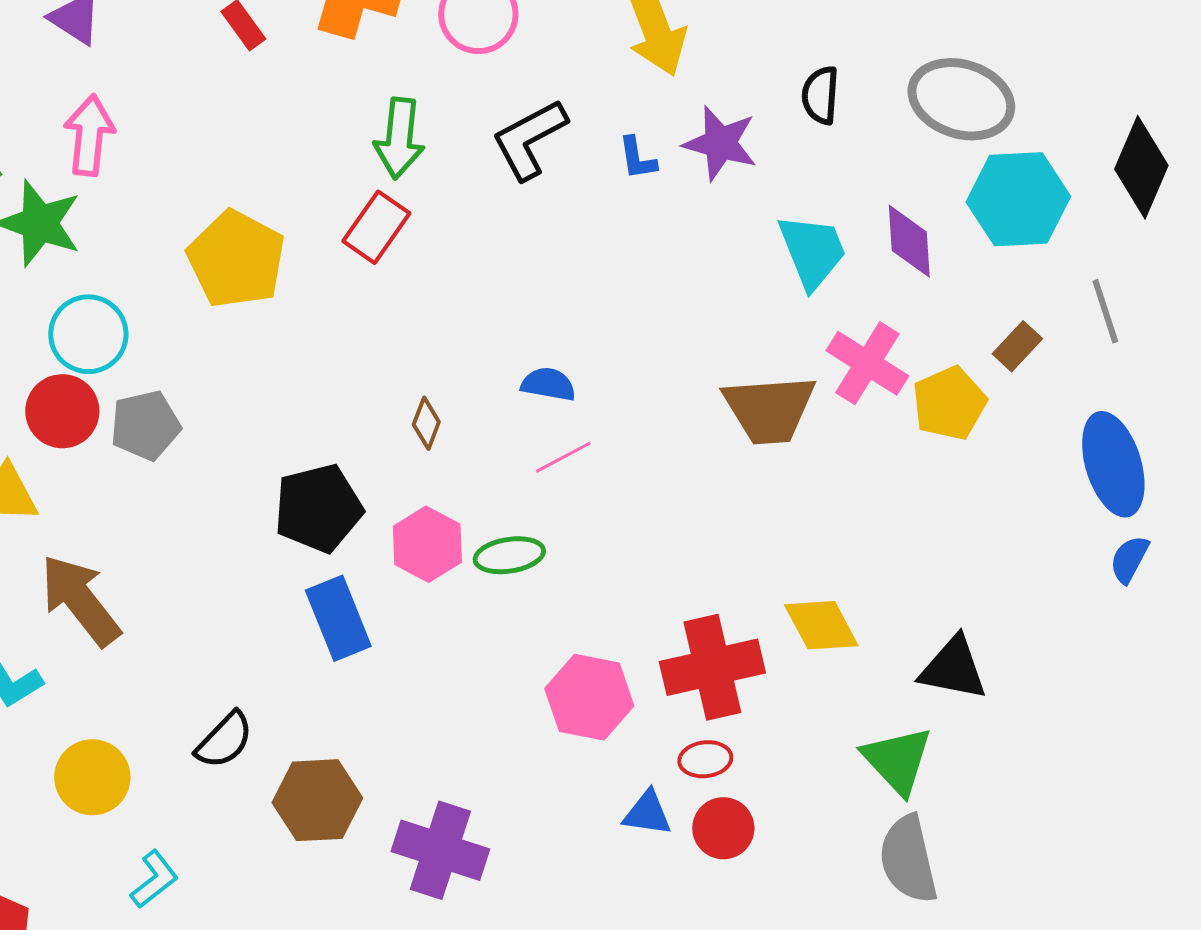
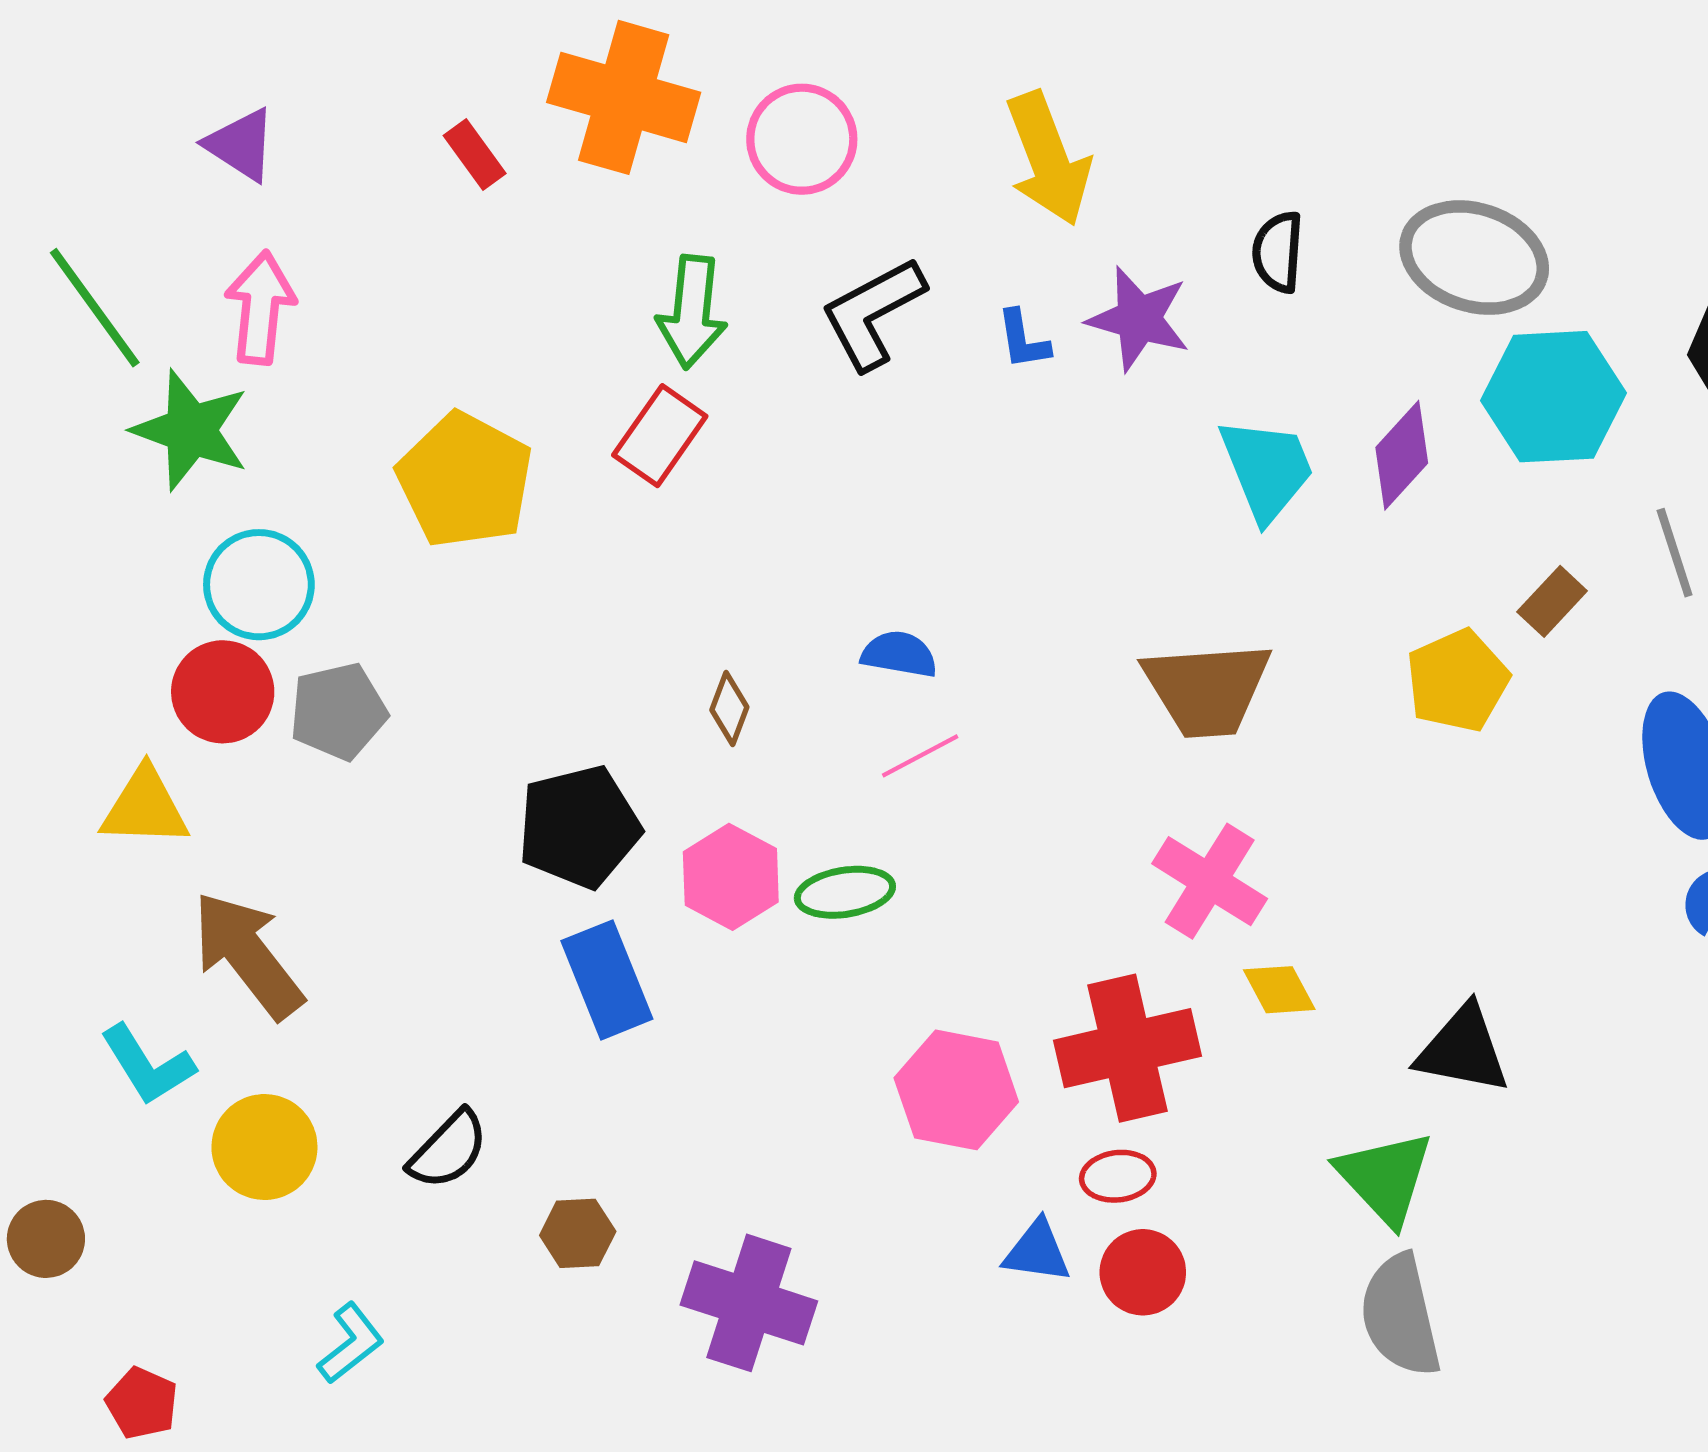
purple diamond: (909, 241) -> (1402, 455), turned 46
pink cross: (867, 363) -> (1210, 881), moved
yellow diamond: (821, 625) -> (1279, 990), size x0.7
yellow circle: (92, 777) -> (264, 1147), moved
brown hexagon: (317, 800) -> (578, 1233), size x0.6

